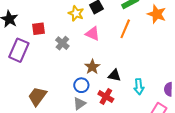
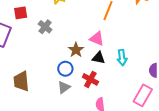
pink triangle: (92, 34) -> (97, 39), moved
cyan arrow: (139, 87) -> (122, 58), moved
brown trapezoid: (37, 96) -> (21, 81), turned -40

